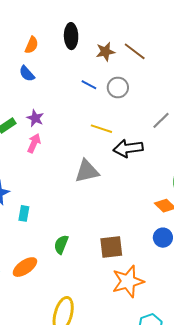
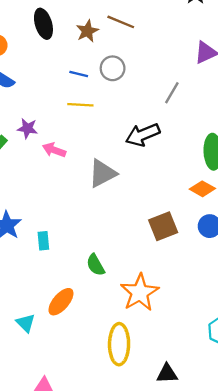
yellow line: (101, 129) -> (80, 105), moved
pink arrow: (34, 143) -> (54, 150), moved, turned -78
green semicircle: (61, 245) -> (95, 265), turned -36
brown square: (111, 247) -> (163, 226), moved
orange star: (128, 281) -> (140, 293), moved

